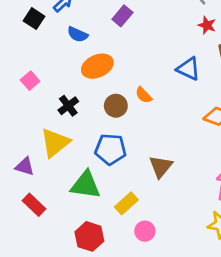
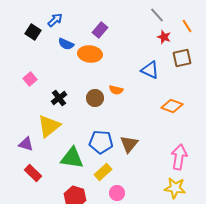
orange ellipse: (97, 66) -> (90, 54), moved, turned 30
orange semicircle: (144, 95) -> (116, 90), turned -32
blue pentagon: (111, 149) -> (101, 142), moved

